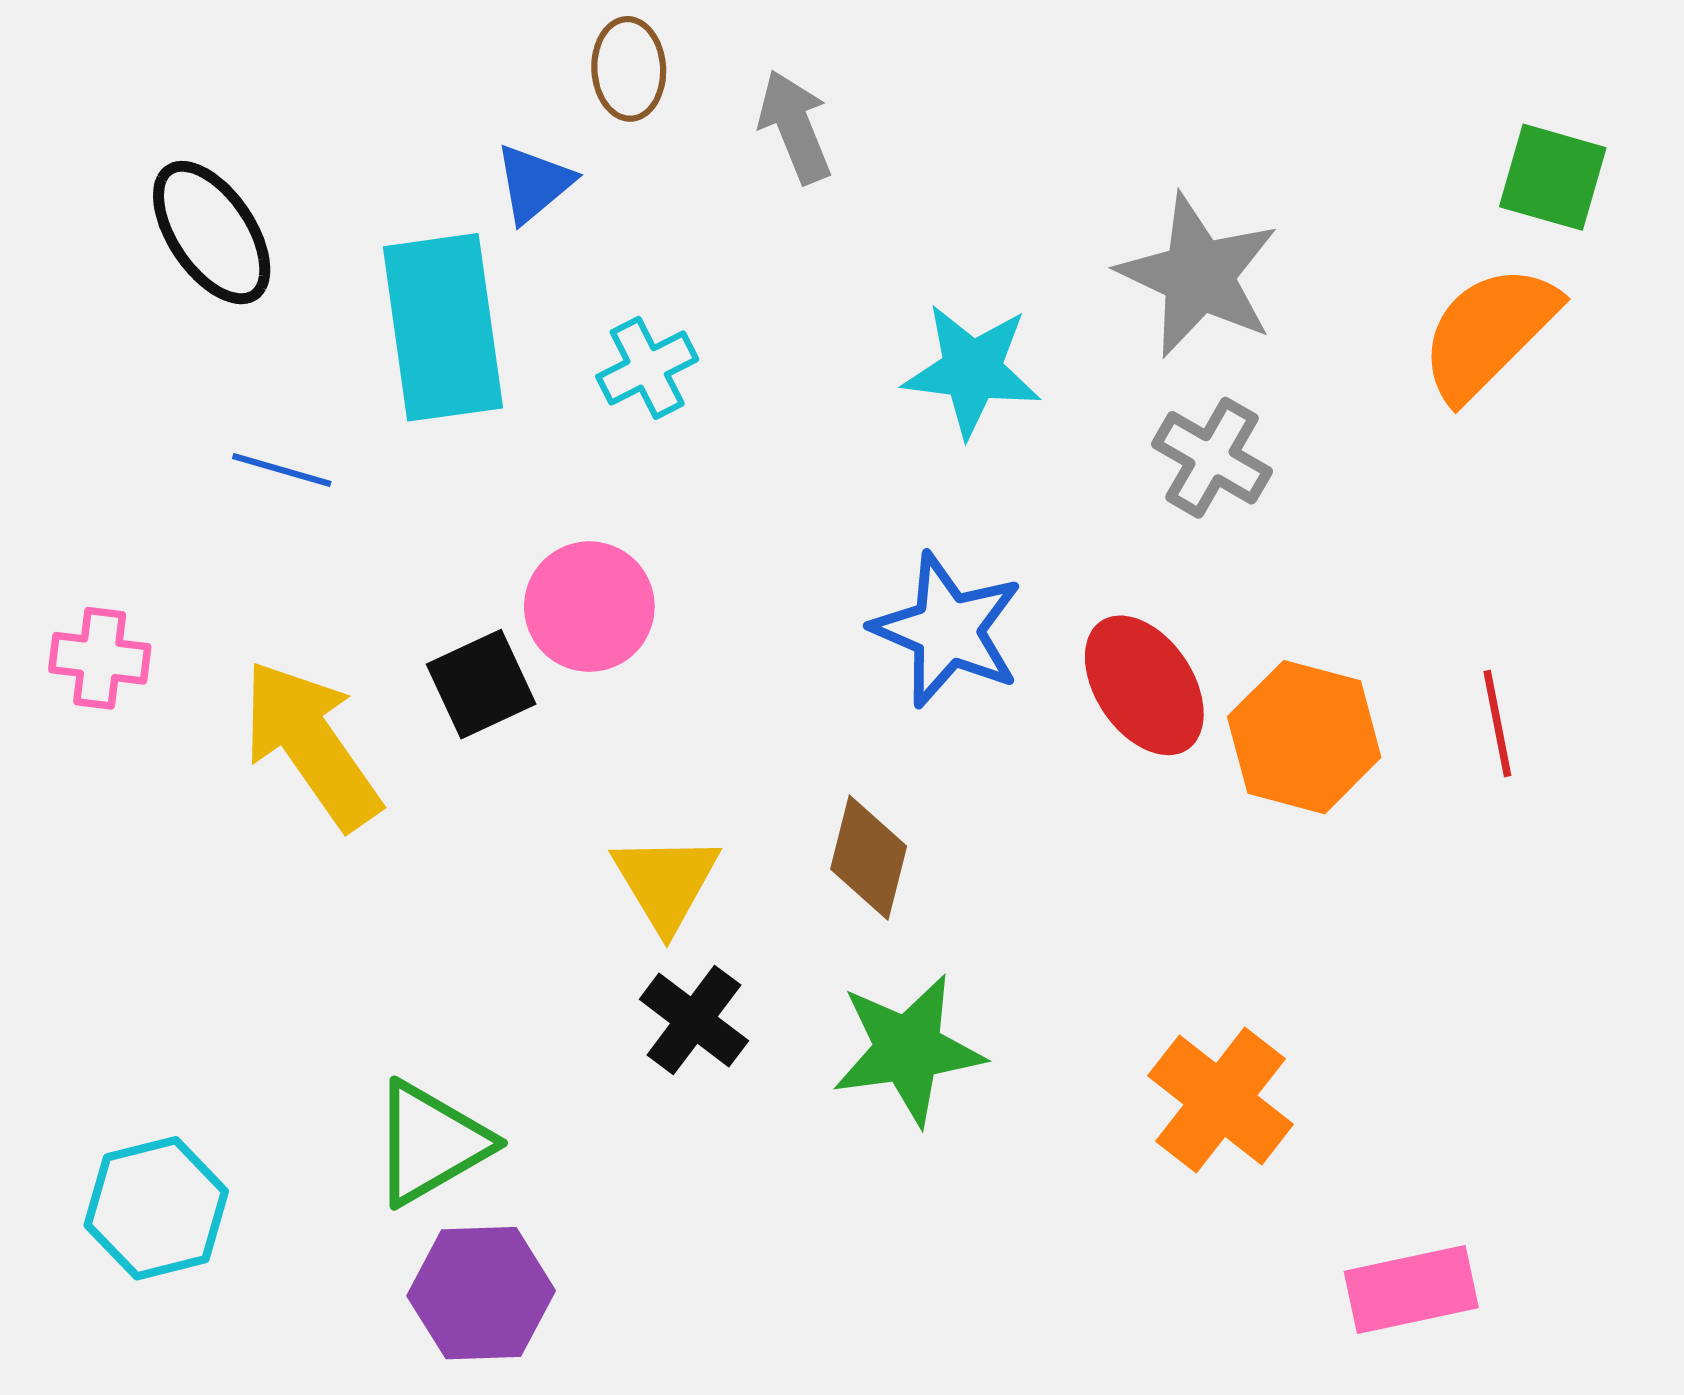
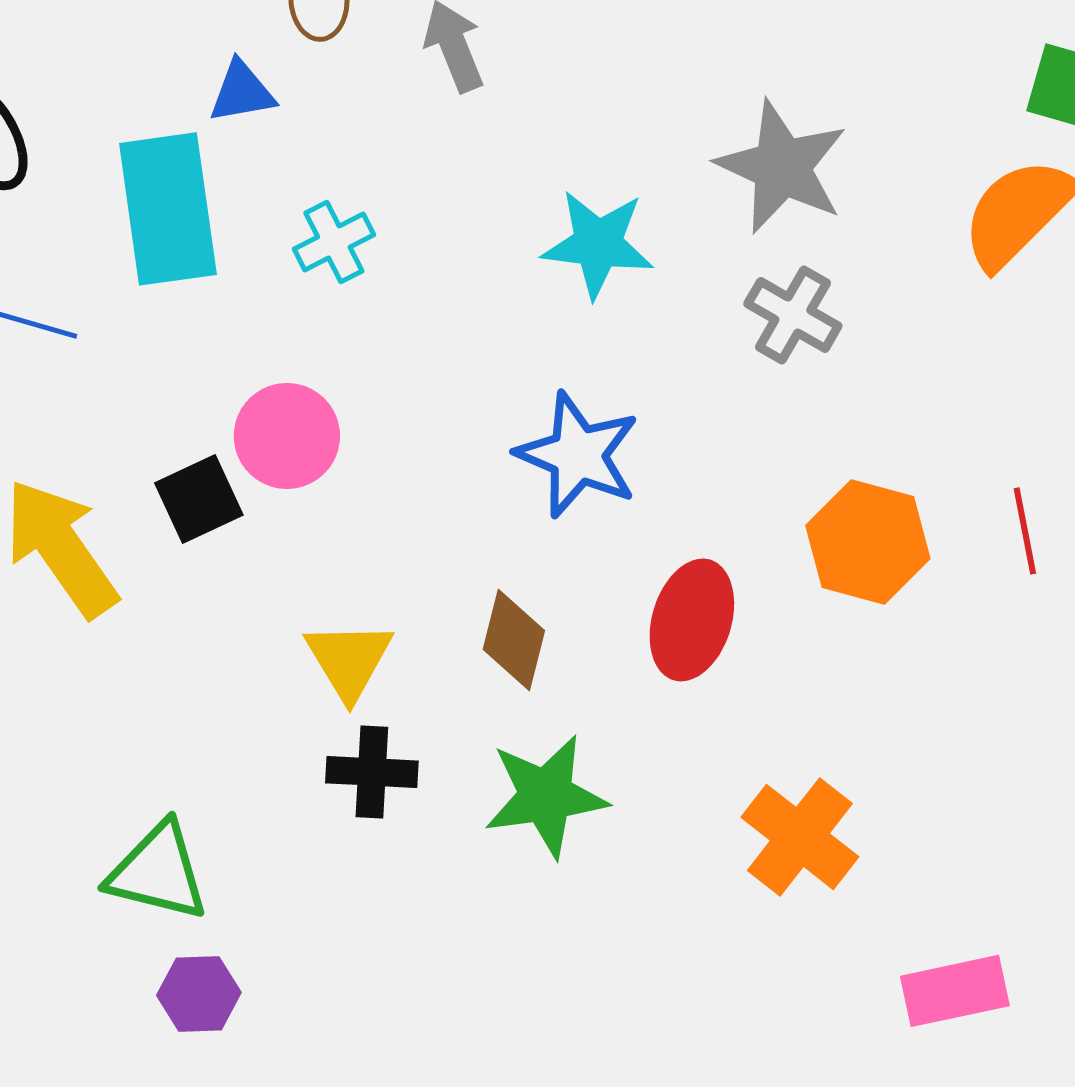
blue triangle: (534, 183) -> (242, 92), turned 30
red ellipse: (1144, 685) -> (692, 620), moved, turned 51
black cross: (694, 1020) -> (372, 772), turned -34
green triangle: (431, 1143) -> (158, 872), turned 44
purple hexagon: (481, 1293) -> (199, 994), size x0.7

